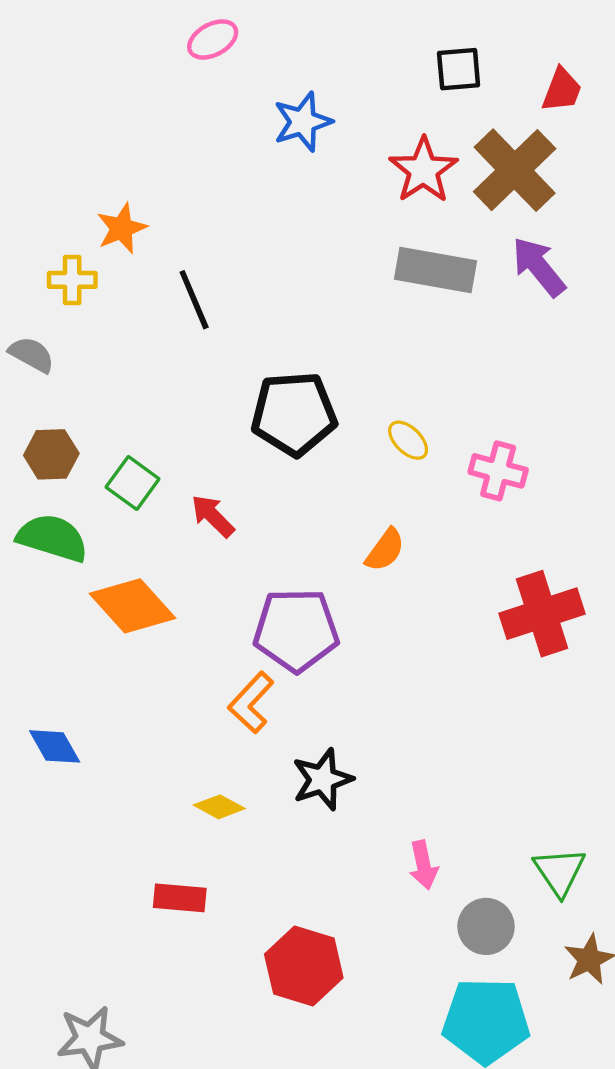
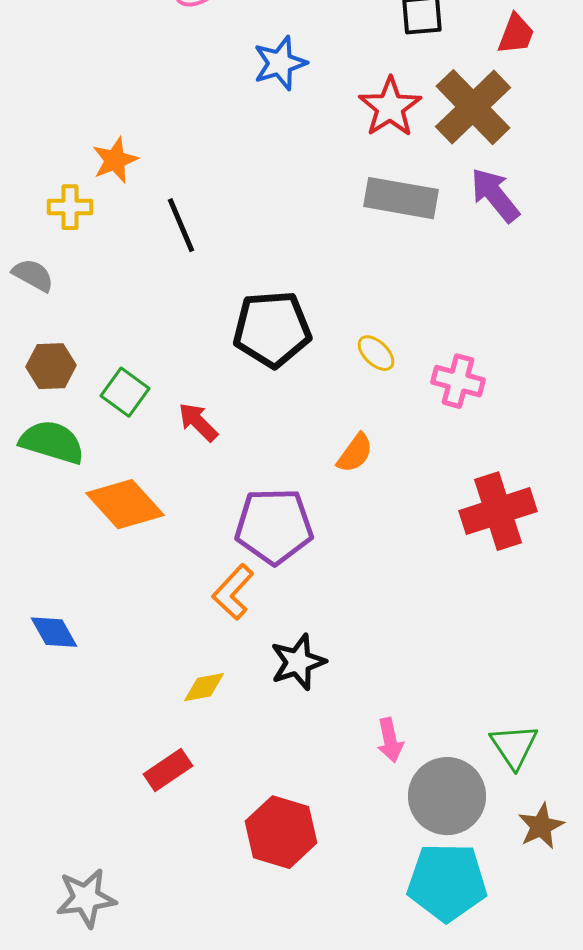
yellow diamond: (219, 807) -> (204, 687), turned -39
red rectangle: (180, 898) -> (168, 770), turned -39
gray circle: (486, 926) -> (447, 796), size x1.5

